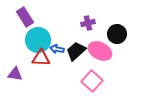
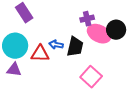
cyan circle: (38, 40) -> (15, 46), moved
black trapezoid: (76, 51) -> (75, 47), turned 145
pink ellipse: (100, 51) -> (99, 34), moved

